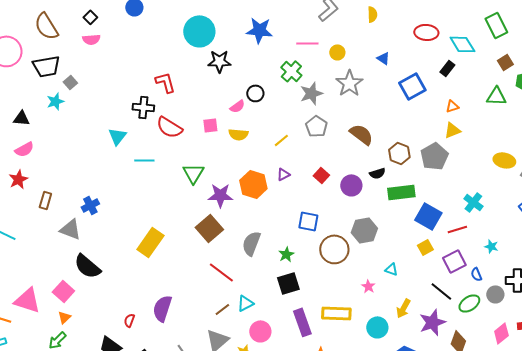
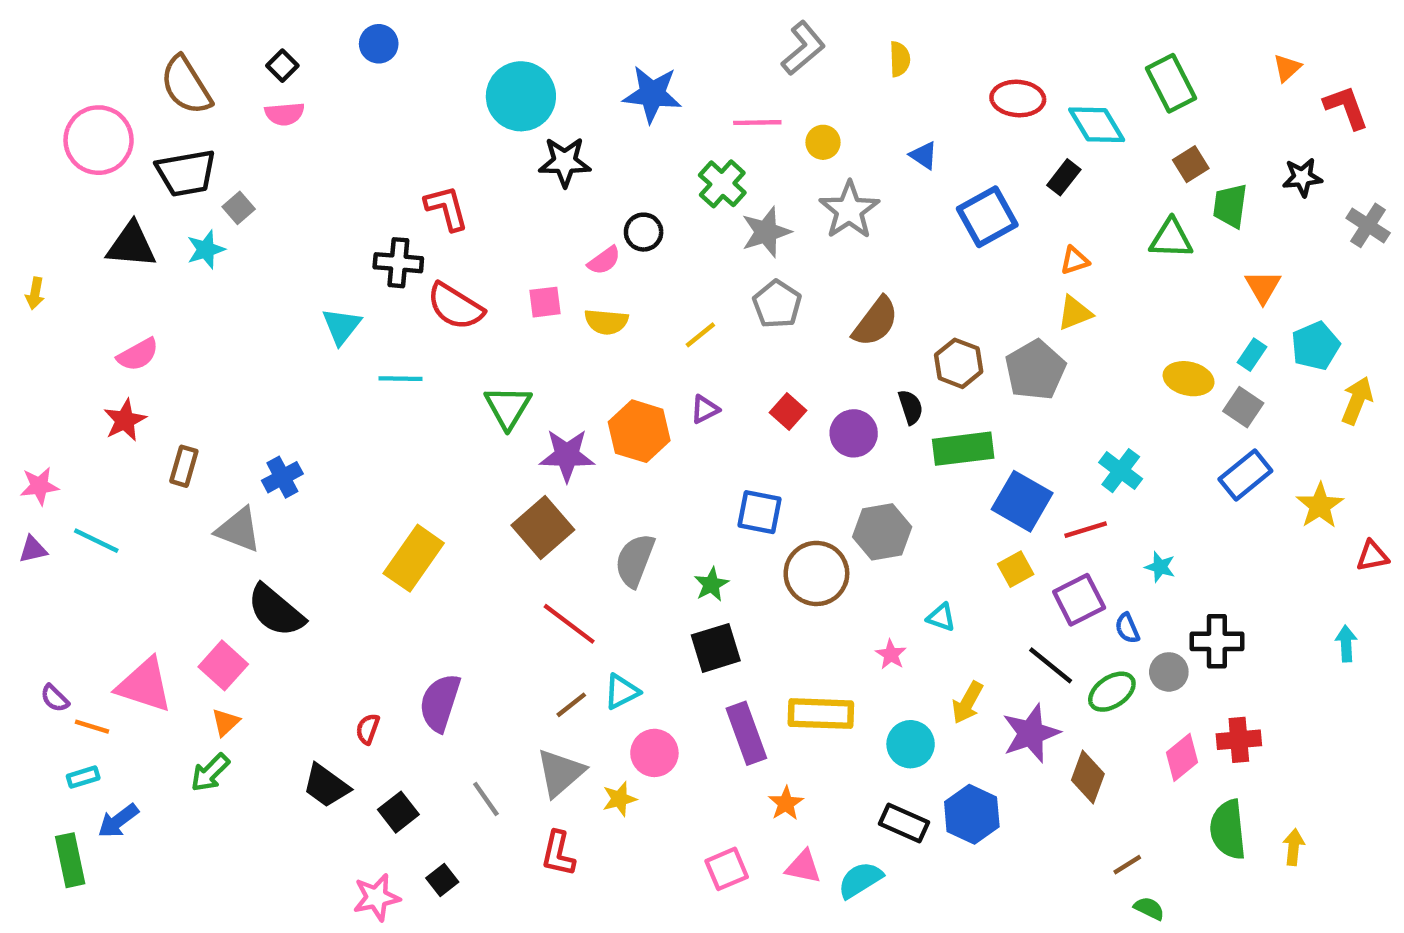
black triangle: (21, 118) -> (131, 245), moved, size x1.4
brown semicircle: (361, 134) -> (876, 322), turned 90
black semicircle: (377, 173) -> (911, 407), turned -91

